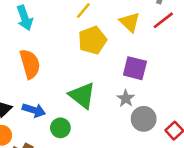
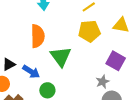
yellow triangle: (130, 22) -> (121, 25), turned -48
green triangle: (82, 95) -> (61, 56), moved

